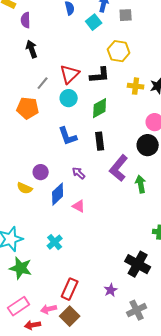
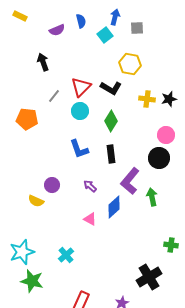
purple semicircle: (26, 20) -> (57, 30), moved, turned -112
black L-shape: (100, 75) -> (111, 88), turned 35
orange pentagon: (28, 108) -> (27, 119), moved
green diamond: (100, 108) -> (111, 121), turned -30
blue diamond: (58, 194) -> (114, 207), moved
black cross: (138, 264) -> (149, 277), turned 30

